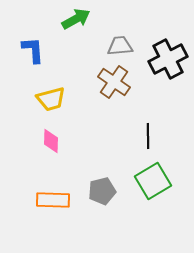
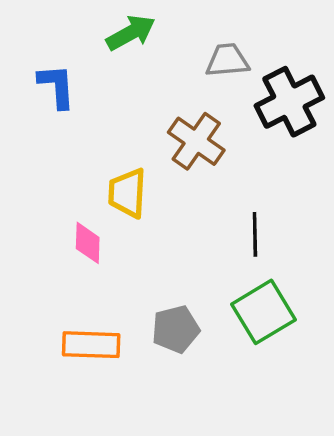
gray trapezoid: (120, 46) -> (227, 60), moved
yellow trapezoid: (51, 99) -> (127, 193), moved, turned 108

